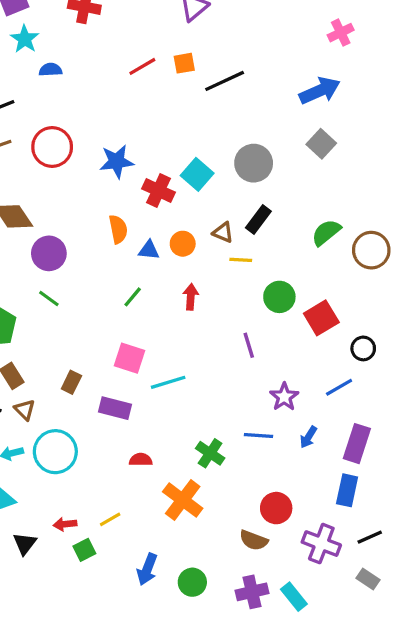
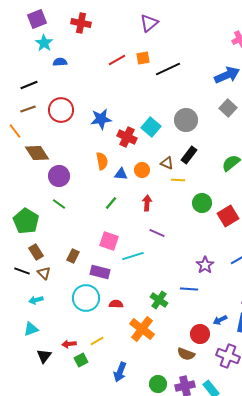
purple line: (249, 345) -> (157, 233), moved, turned -49
blue arrow: (308, 437) -> (220, 320), moved, turned 32
cyan circle: (55, 452) -> (86, 298), moved
green circle: (192, 582) -> (158, 384), moved

